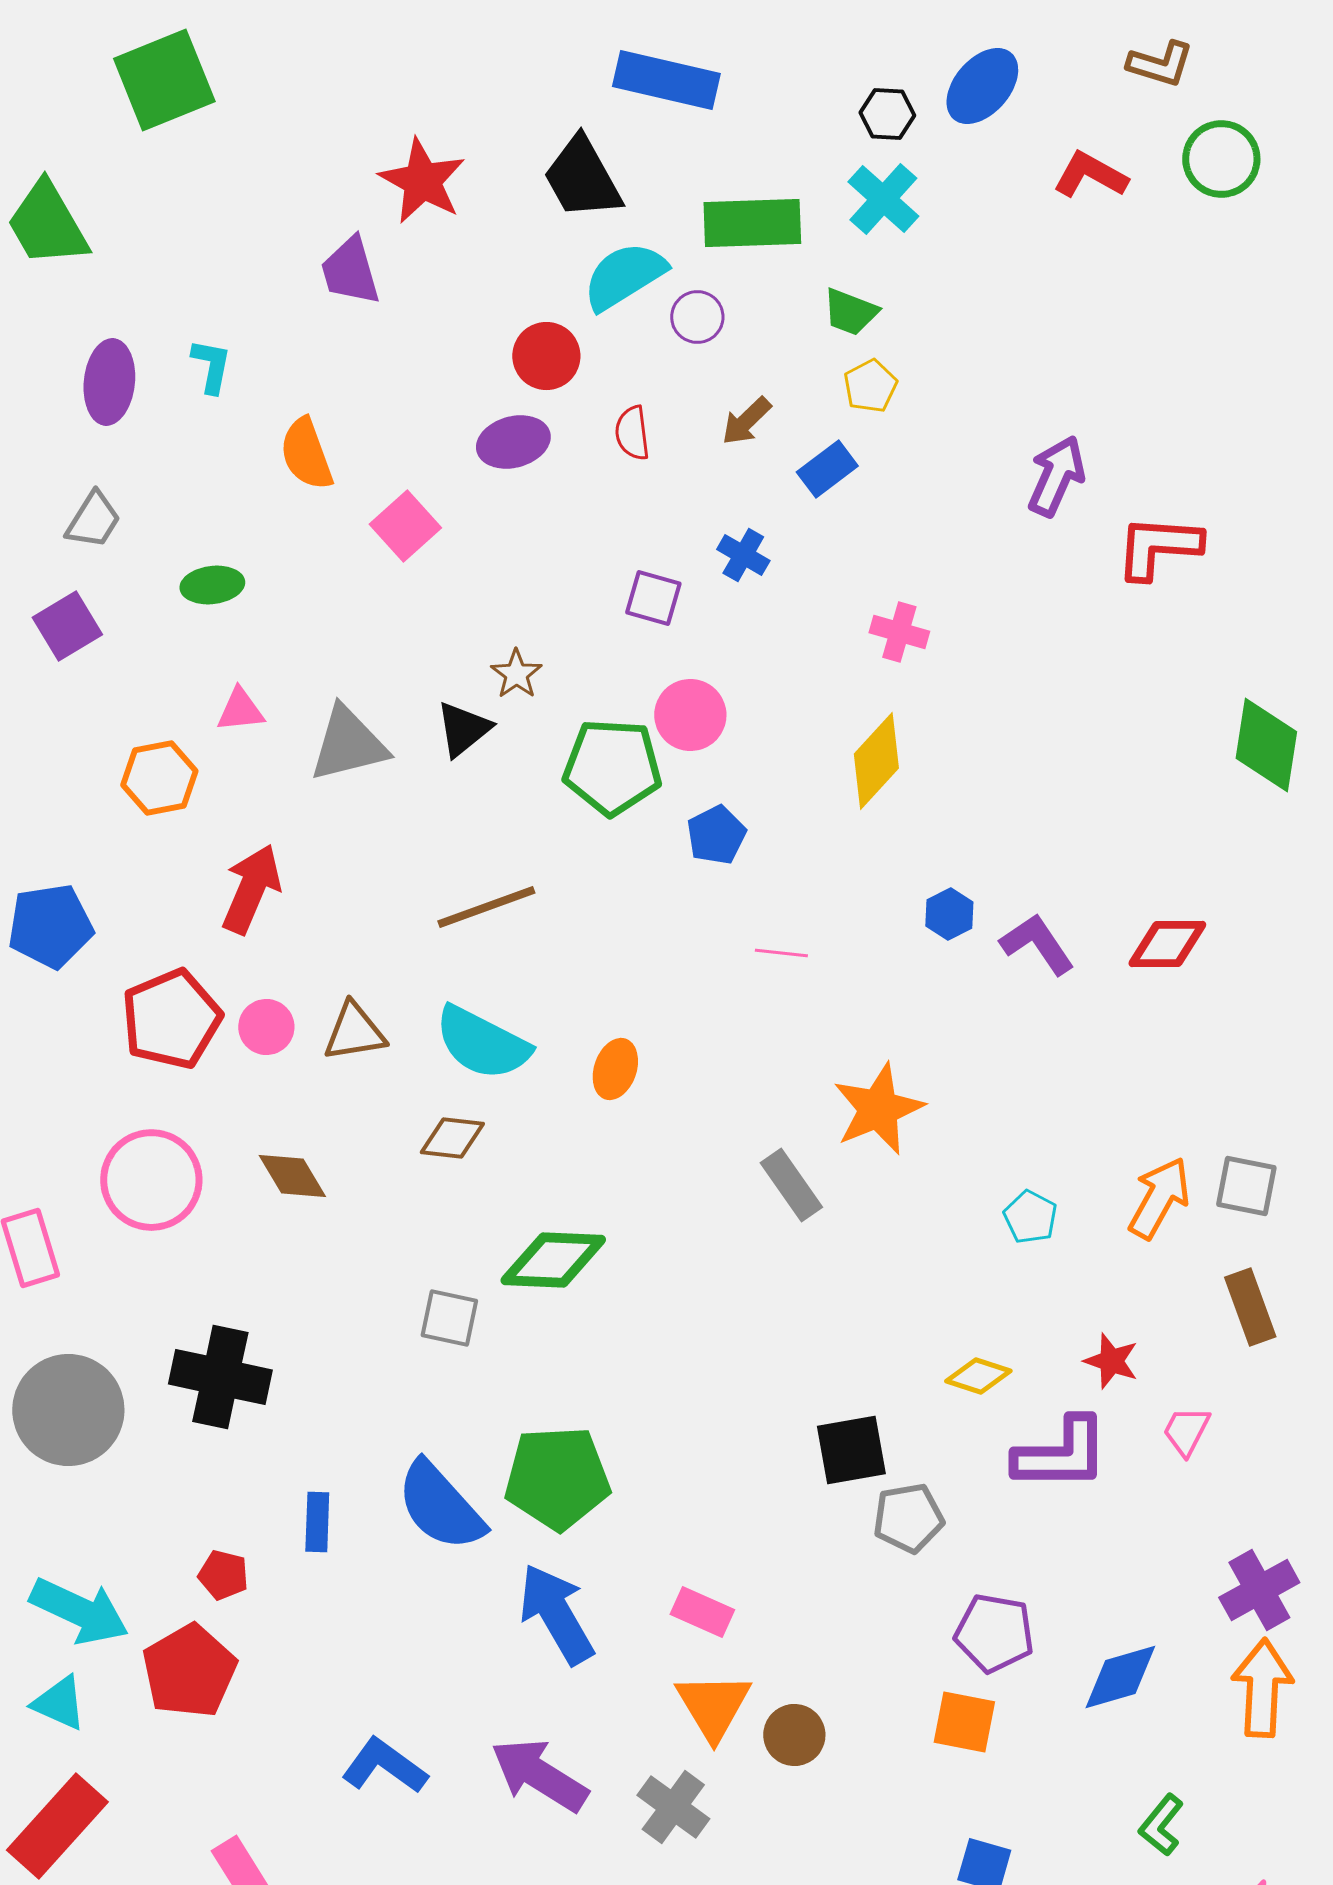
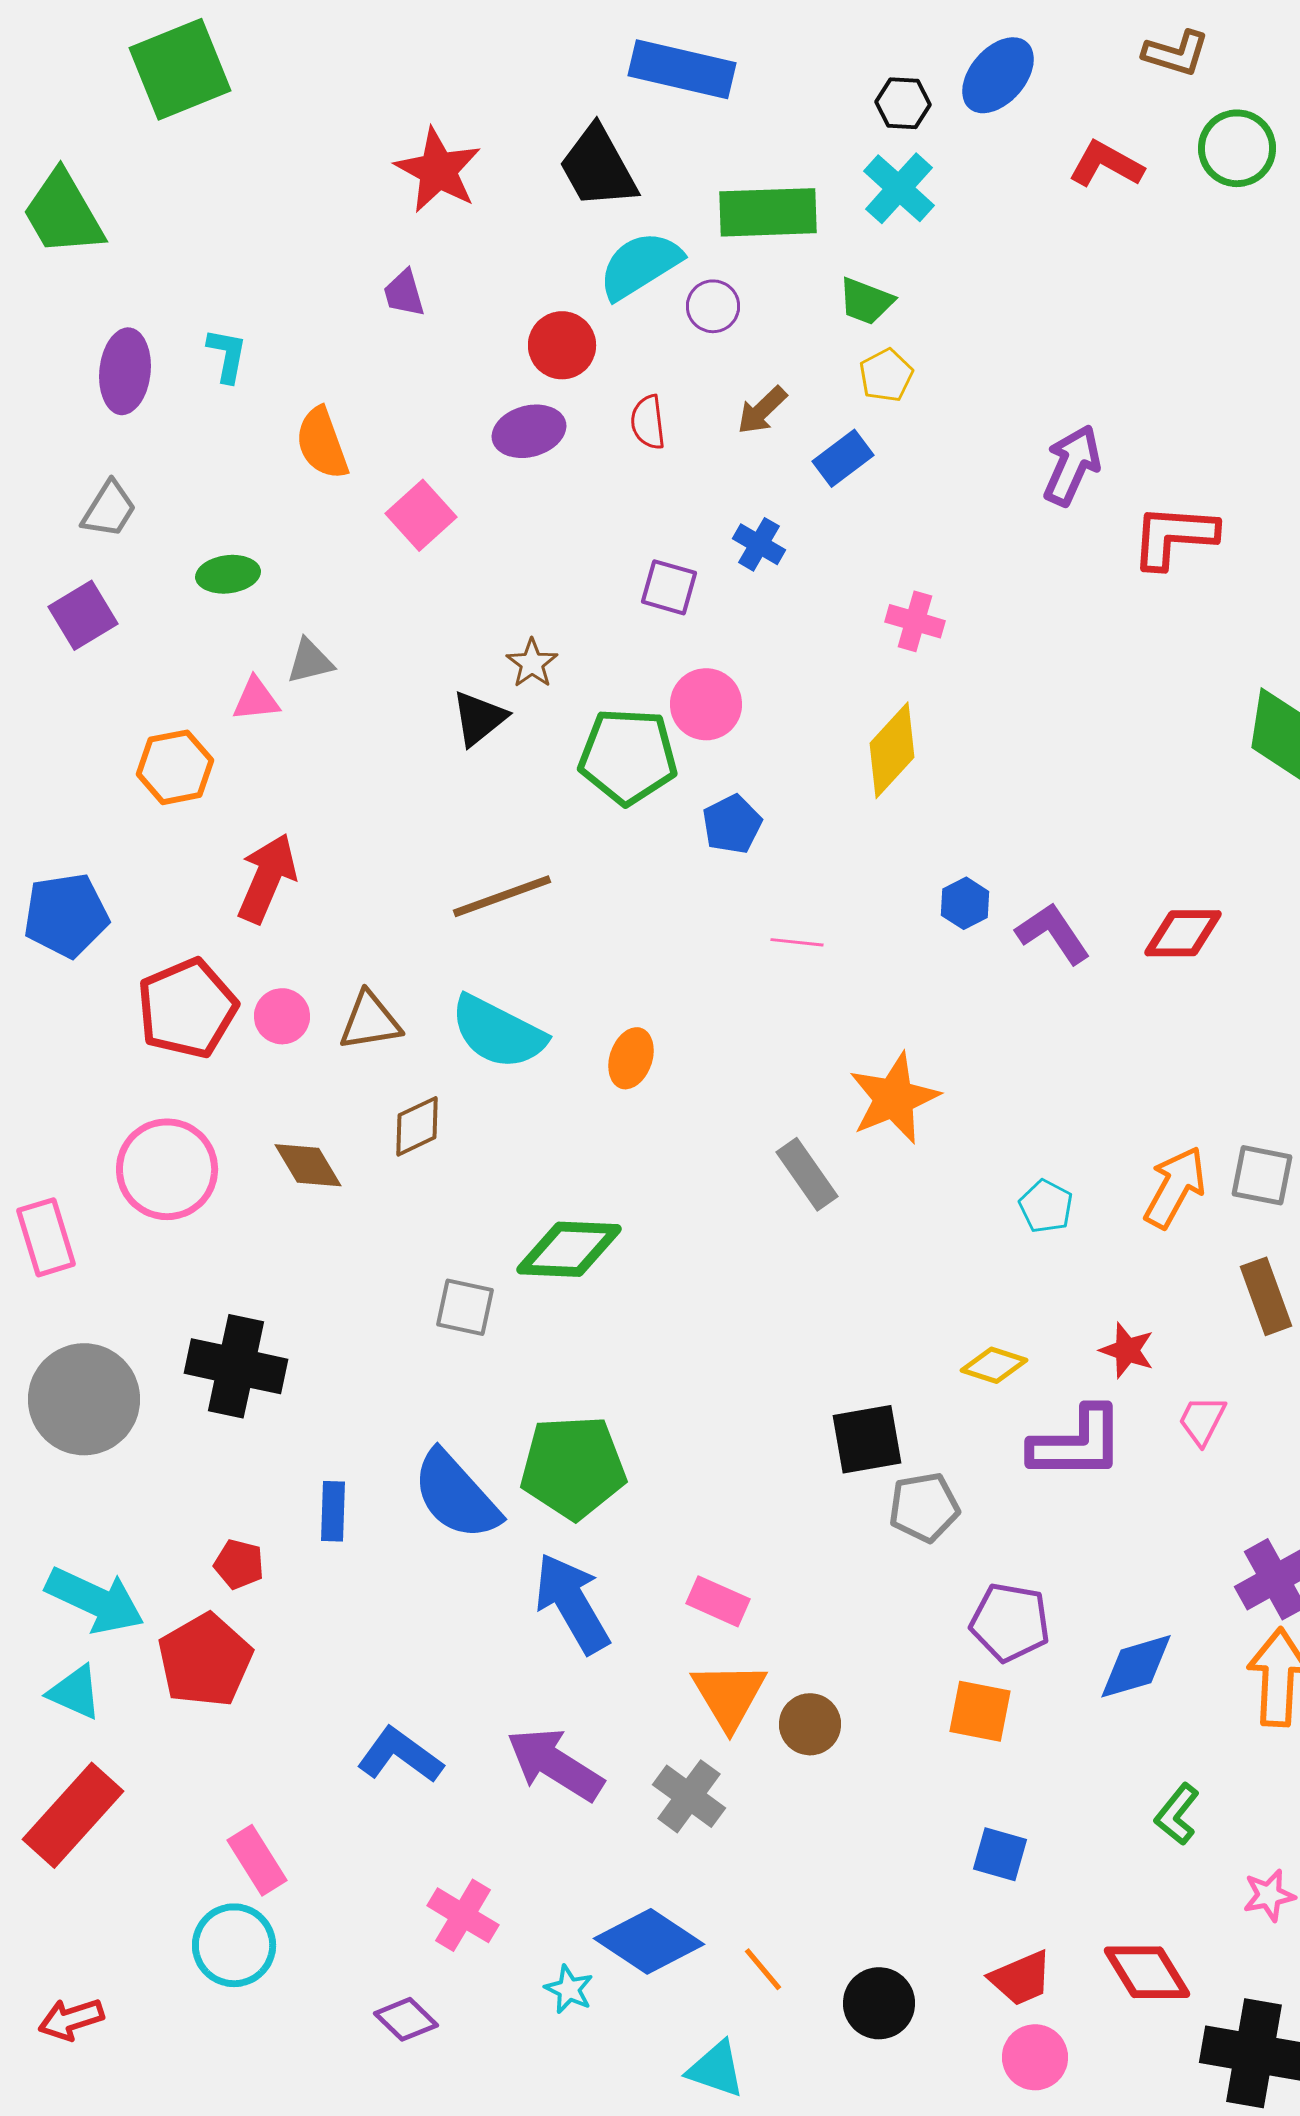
purple trapezoid: (350, 271) -> (404, 293), moved, size x0.7
gray triangle: (348, 744) -> (310, 661), moved, size x0.6
brown diamond: (452, 1138) -> (417, 1126), moved, turned -32

